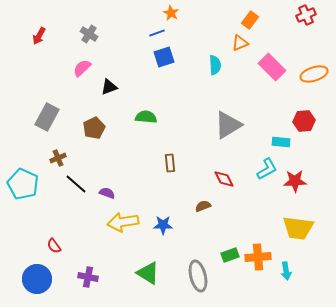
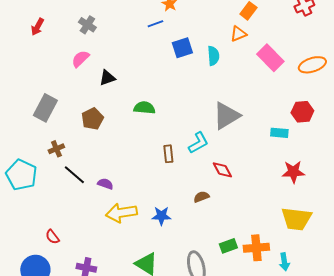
blue square: (164, 57) -> (182, 48), moved
cyan L-shape: (267, 169) -> (198, 143), moved

